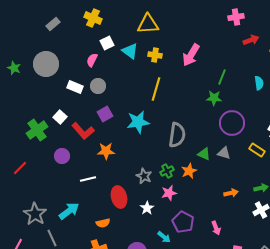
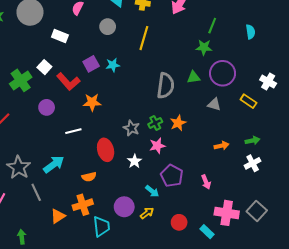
gray circle: (98, 86) -> (108, 27), moved
cyan star: (138, 122) -> (113, 65), moved, size x0.6
green triangle: (204, 154) -> (194, 77), moved, turned -32

